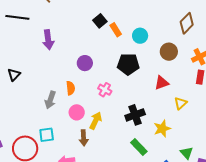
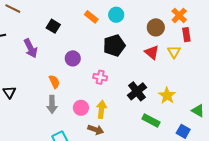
black square: (100, 21) -> (53, 26), moved
brown circle: (169, 52) -> (156, 27), moved
red triangle: (162, 83) -> (152, 52), turned -42
orange semicircle: (71, 88) -> (54, 82), moved
yellow triangle: (181, 103) -> (174, 52), moved
brown arrow: (84, 138) -> (96, 130), turned -49

